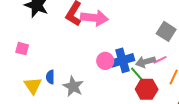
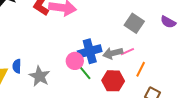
pink circle: (105, 61) -> (75, 61), moved
green line: (138, 75) -> (84, 72), moved

